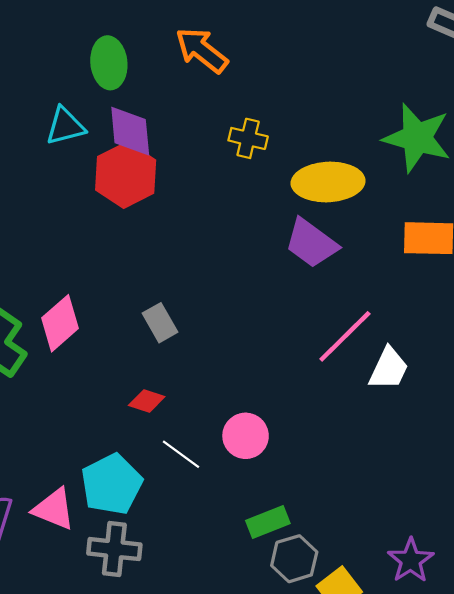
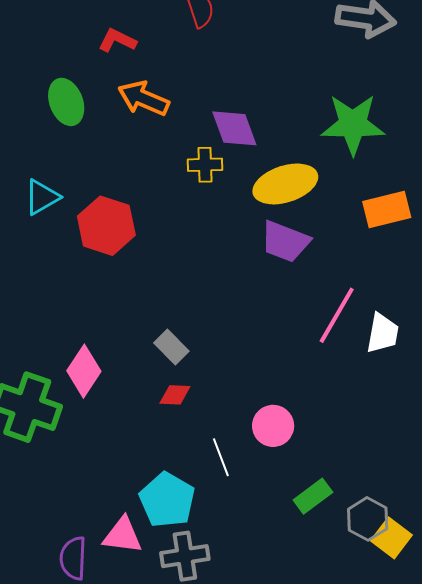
green ellipse: (109, 63) -> (66, 102), moved
purple diamond: (130, 131) -> (234, 128), moved
red diamond: (147, 401) -> (175, 395), moved
white line: (181, 454) -> (221, 457), turned 48
gray hexagon: (294, 559) -> (368, 519), moved

